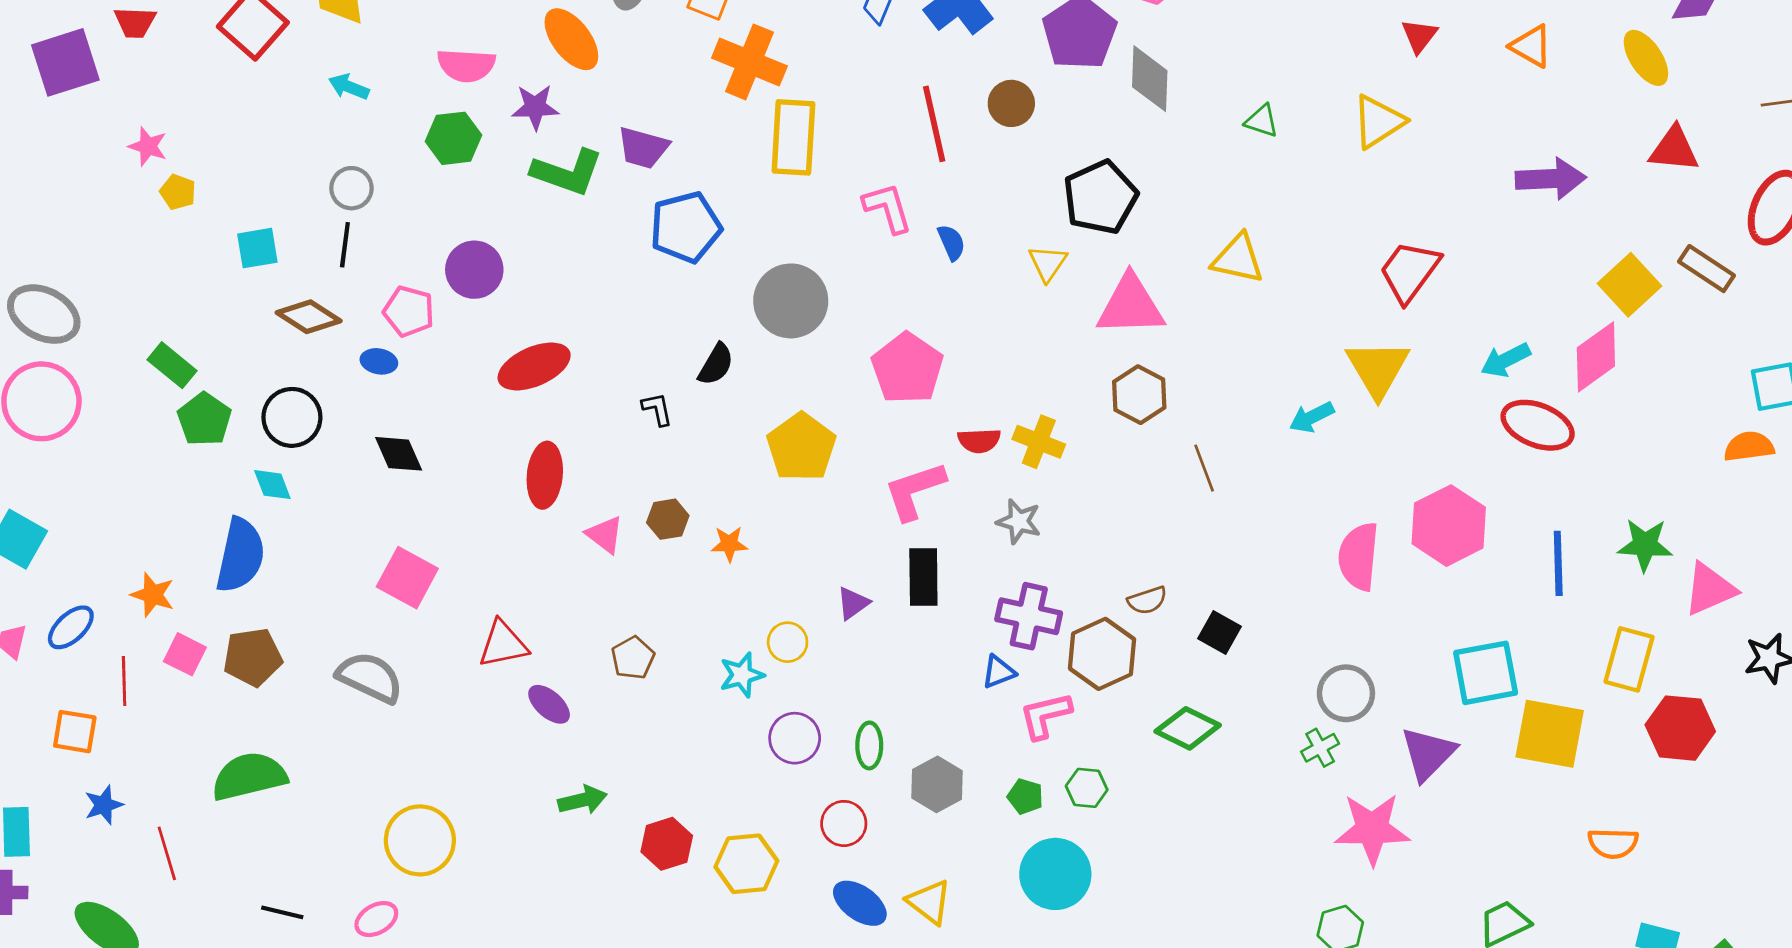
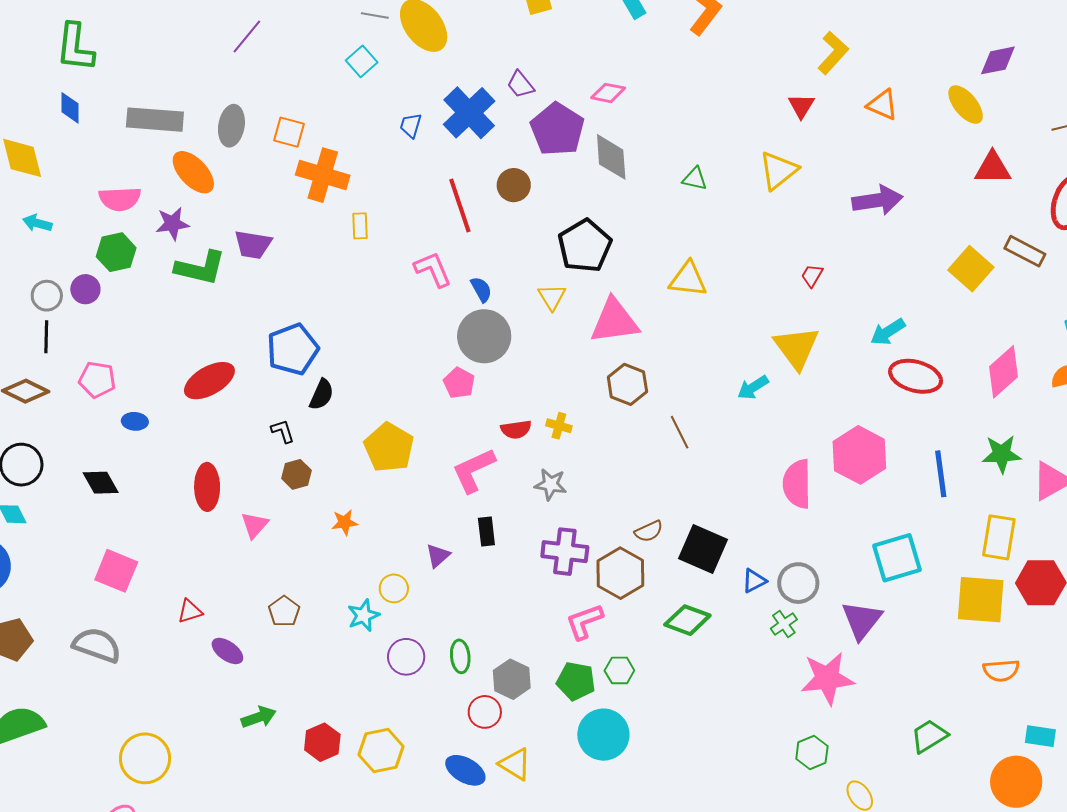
yellow rectangle: (793, 137) -> (360, 226), size x0.5
purple arrow: (1551, 179) -> (877, 200), moved
blue pentagon: (686, 227) -> (293, 349), moved
purple circle: (474, 270) -> (85, 289), moved, size x0.7
red trapezoid: (1409, 271) -> (812, 276), size x0.5
gray circle: (791, 301) -> (484, 336), moved
pink diamond: (1596, 357) -> (1003, 372), moved
blue ellipse: (379, 361) -> (135, 421), moved
red ellipse: (534, 366) -> (209, 381), moved
pink pentagon: (907, 368) -> (459, 383), size x0.6
yellow cross: (1039, 442) -> (559, 426), size x0.7
brown hexagon: (668, 519) -> (296, 474), moved
pink triangle: (605, 535) -> (255, 525), turned 40
black rectangle: (923, 577) -> (486, 532), size x0.7
black square: (1219, 632) -> (703, 549), size x1.6
red triangle: (503, 644) -> (190, 611), size x0.7
blue triangle: (999, 672) -> (754, 581), moved
yellow square: (1550, 734) -> (981, 600), moved
green pentagon: (1025, 796) -> (576, 681), size x1.5
red circle: (844, 823) -> (485, 712), moved

